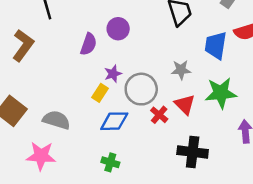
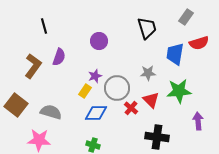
purple semicircle: (89, 44) -> (59, 57), moved
brown L-shape: (23, 45) -> (33, 66), moved

